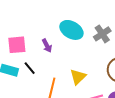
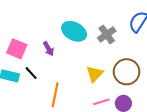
pink square: (17, 45) -> (17, 49), turned 30
yellow triangle: (78, 77) -> (95, 74), moved

